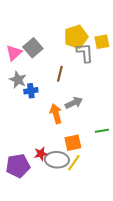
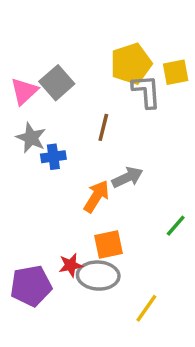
orange arrow: (56, 114) -> (96, 196), turned 48
green line: (102, 131) -> (176, 226), turned -40
orange square: (73, 143) -> (108, 245), moved
yellow line: (74, 163) -> (146, 308), moved

